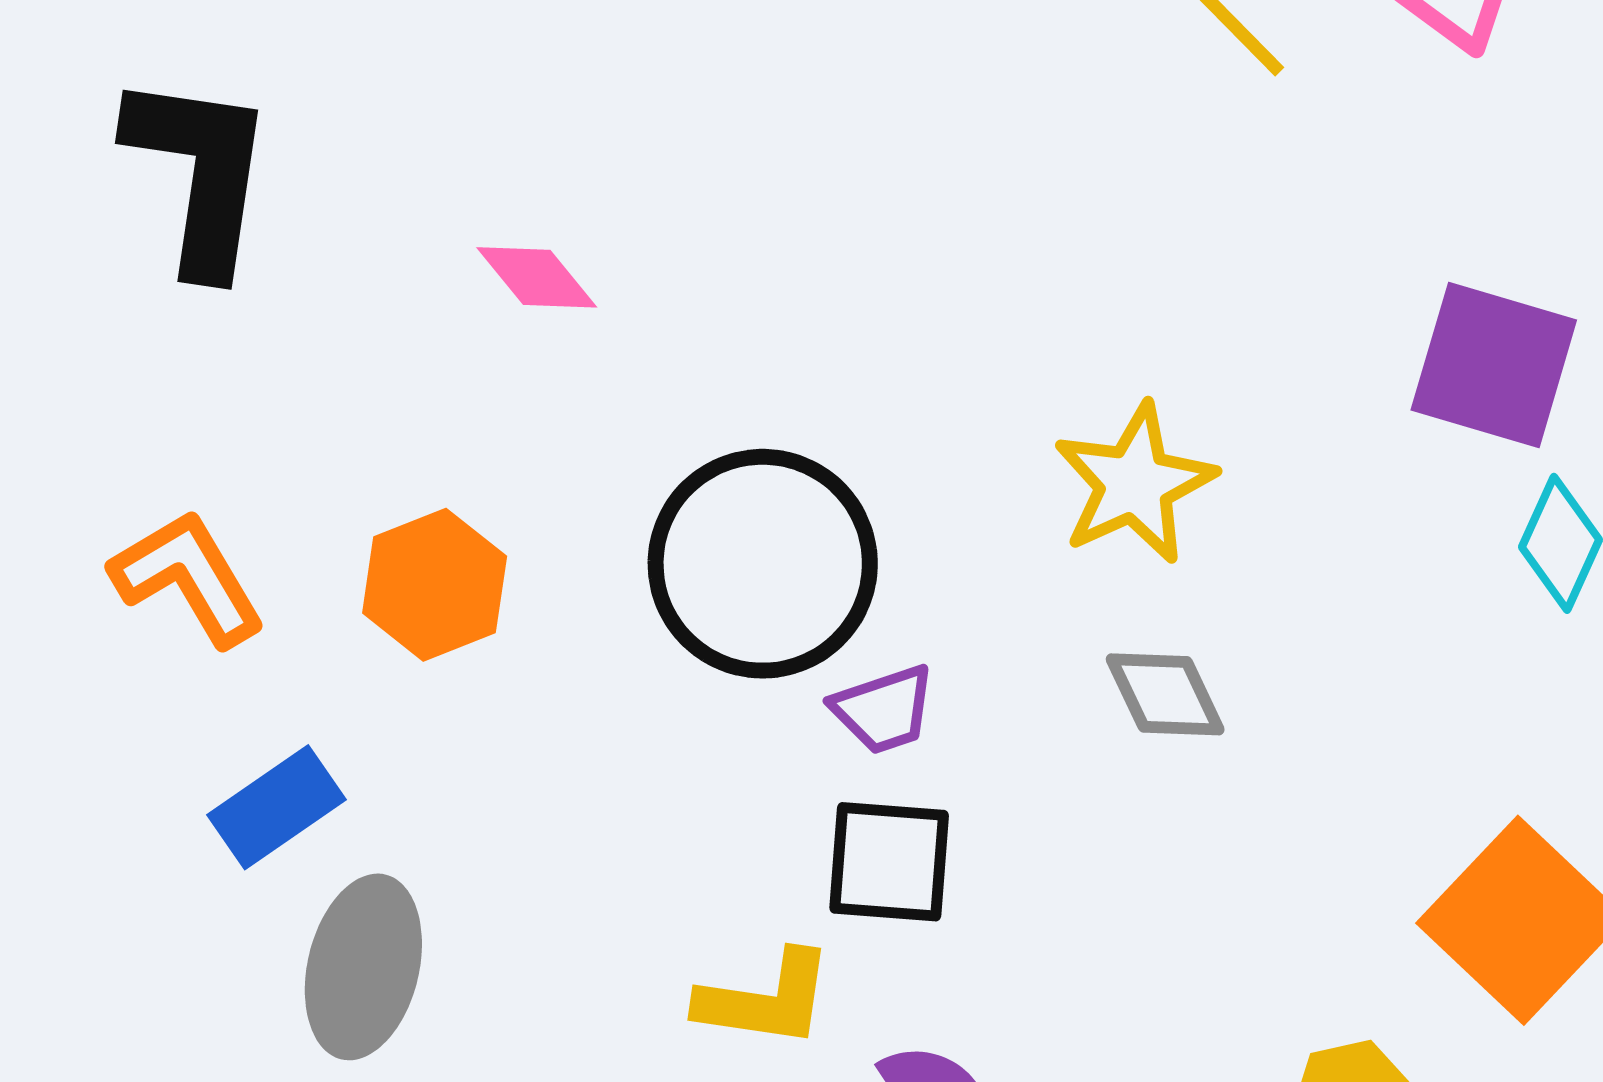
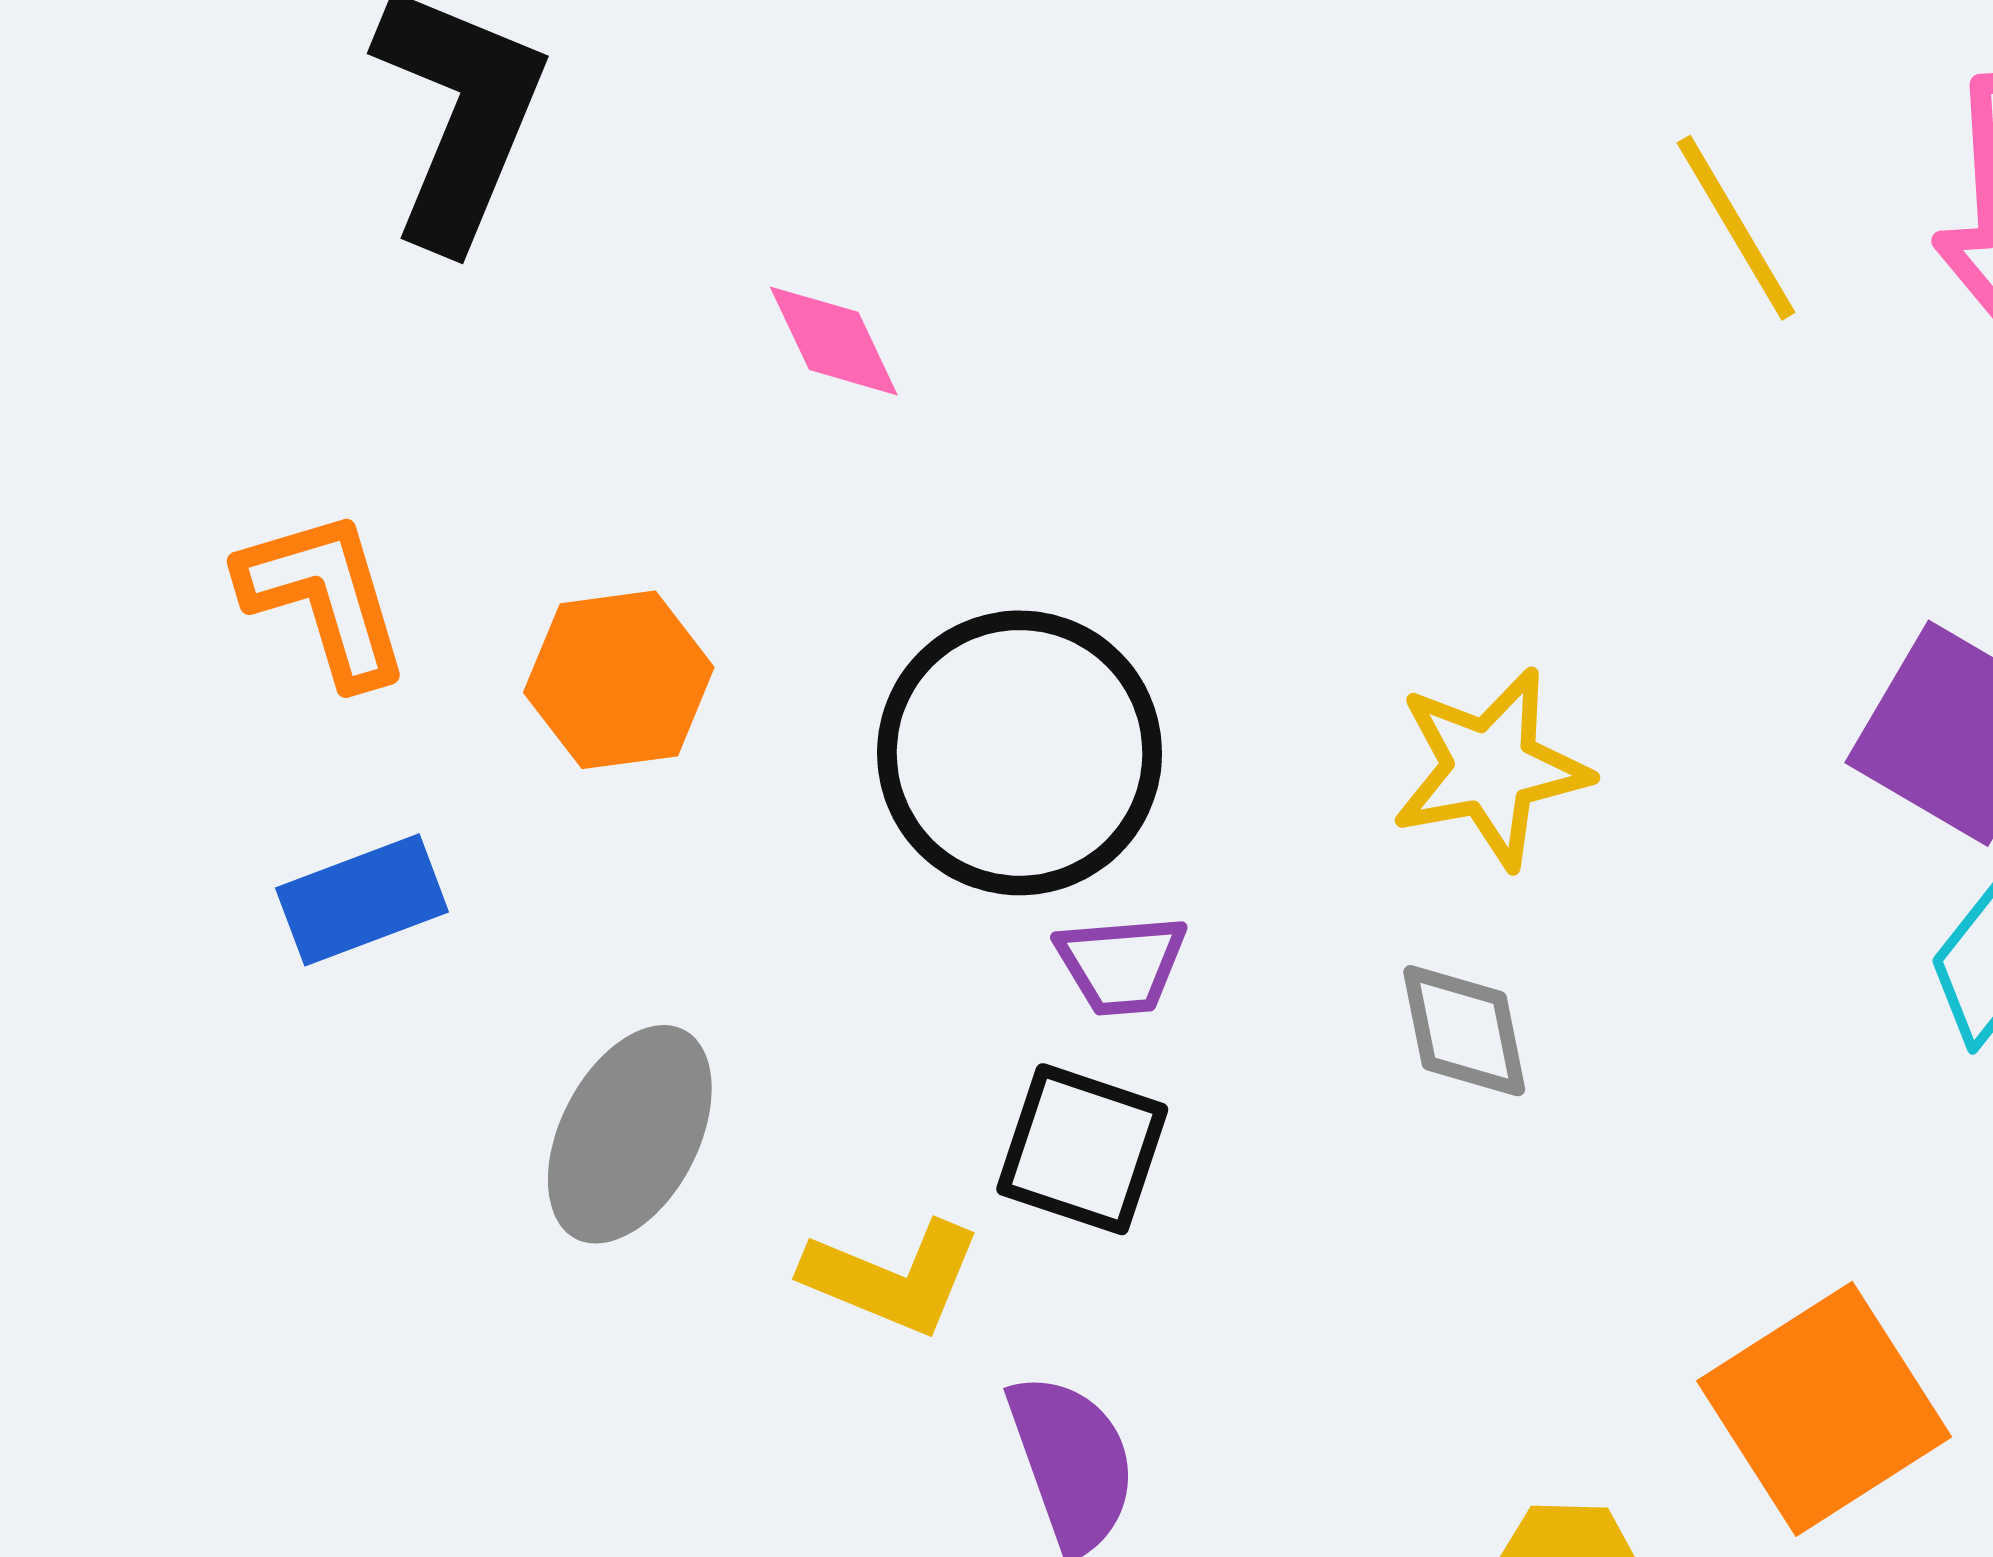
gray ellipse: (363, 967) -> (630, 1134), moved

